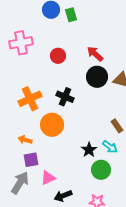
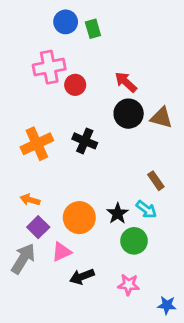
pink cross: (21, 43) -> (49, 67), moved
orange circle: (52, 125) -> (79, 218), moved
purple square: (31, 160) -> (38, 227), turned -35

